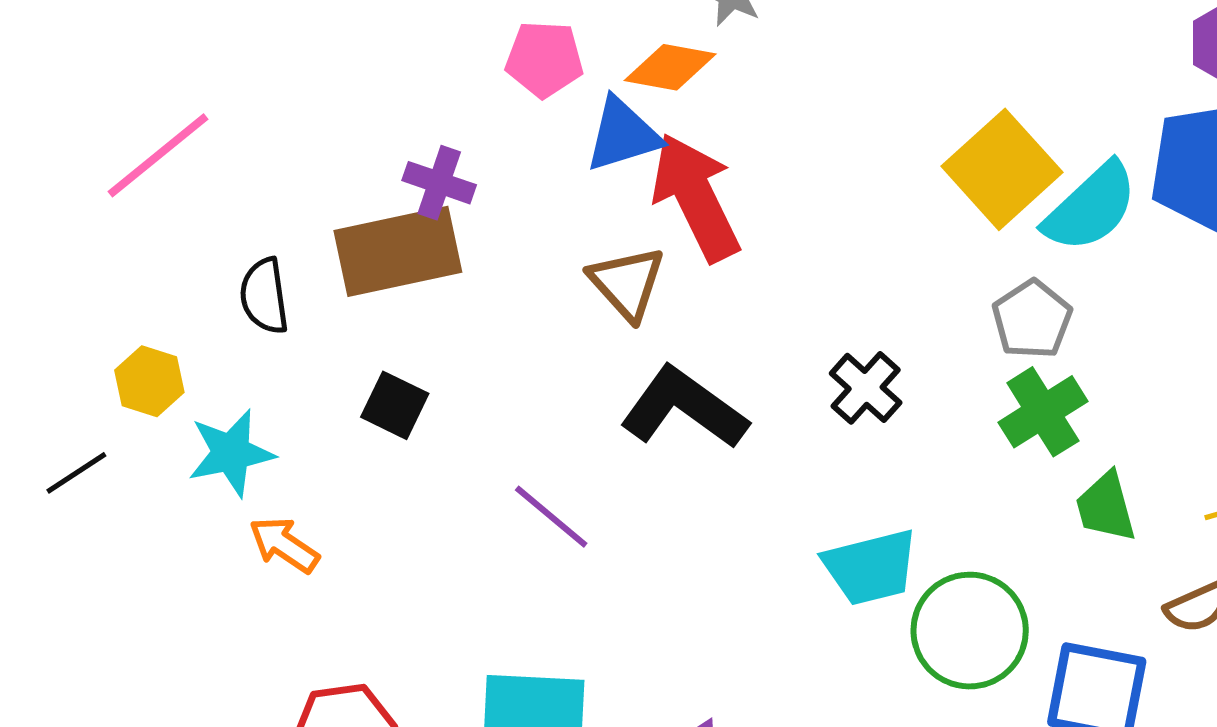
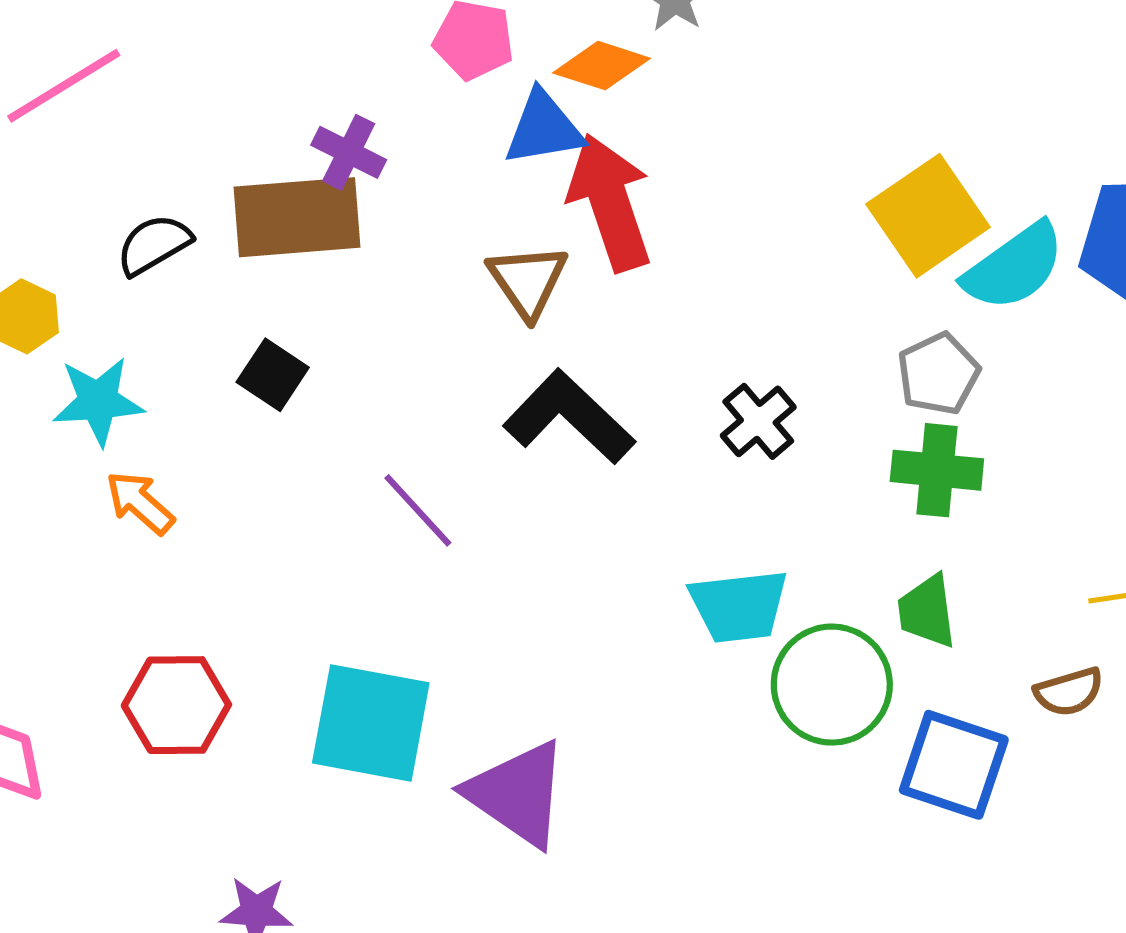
black semicircle: (264, 296) -> (154, 245), turned 60
green cross: (1043, 412) -> (937, 470), turned 30
green trapezoid: (1106, 507) -> (927, 611), moved

